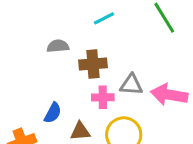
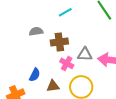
pink cross: (103, 97) -> (67, 63), turned 32

